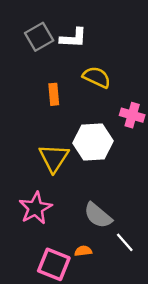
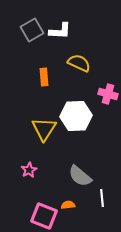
pink star: (35, 208) -> (29, 170), size x0.6
white line: (125, 242) -> (102, 198), turned 36

